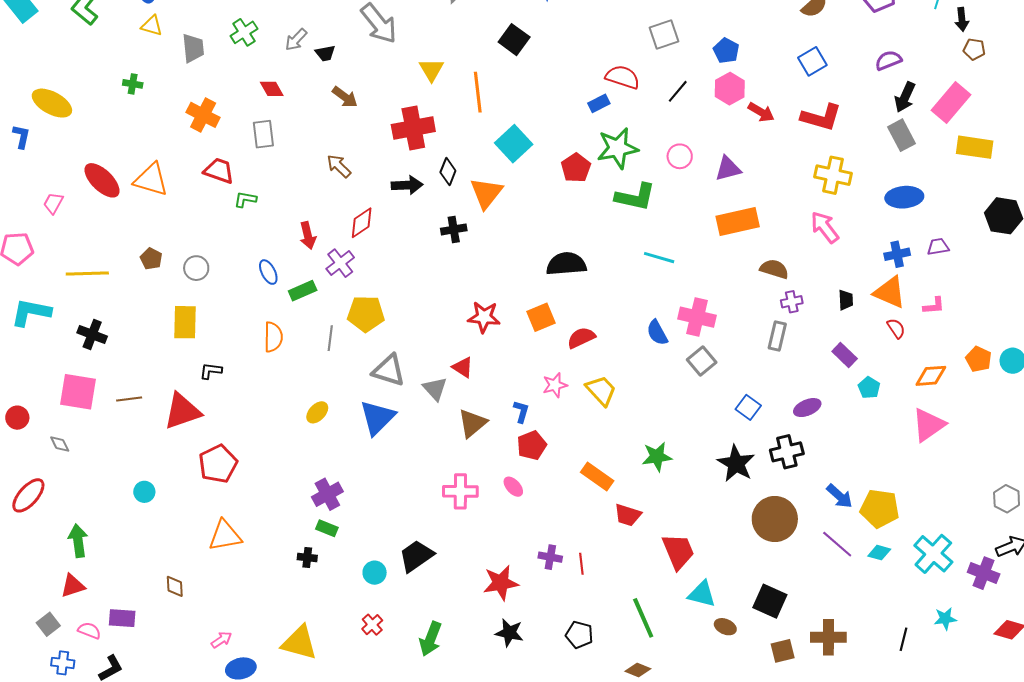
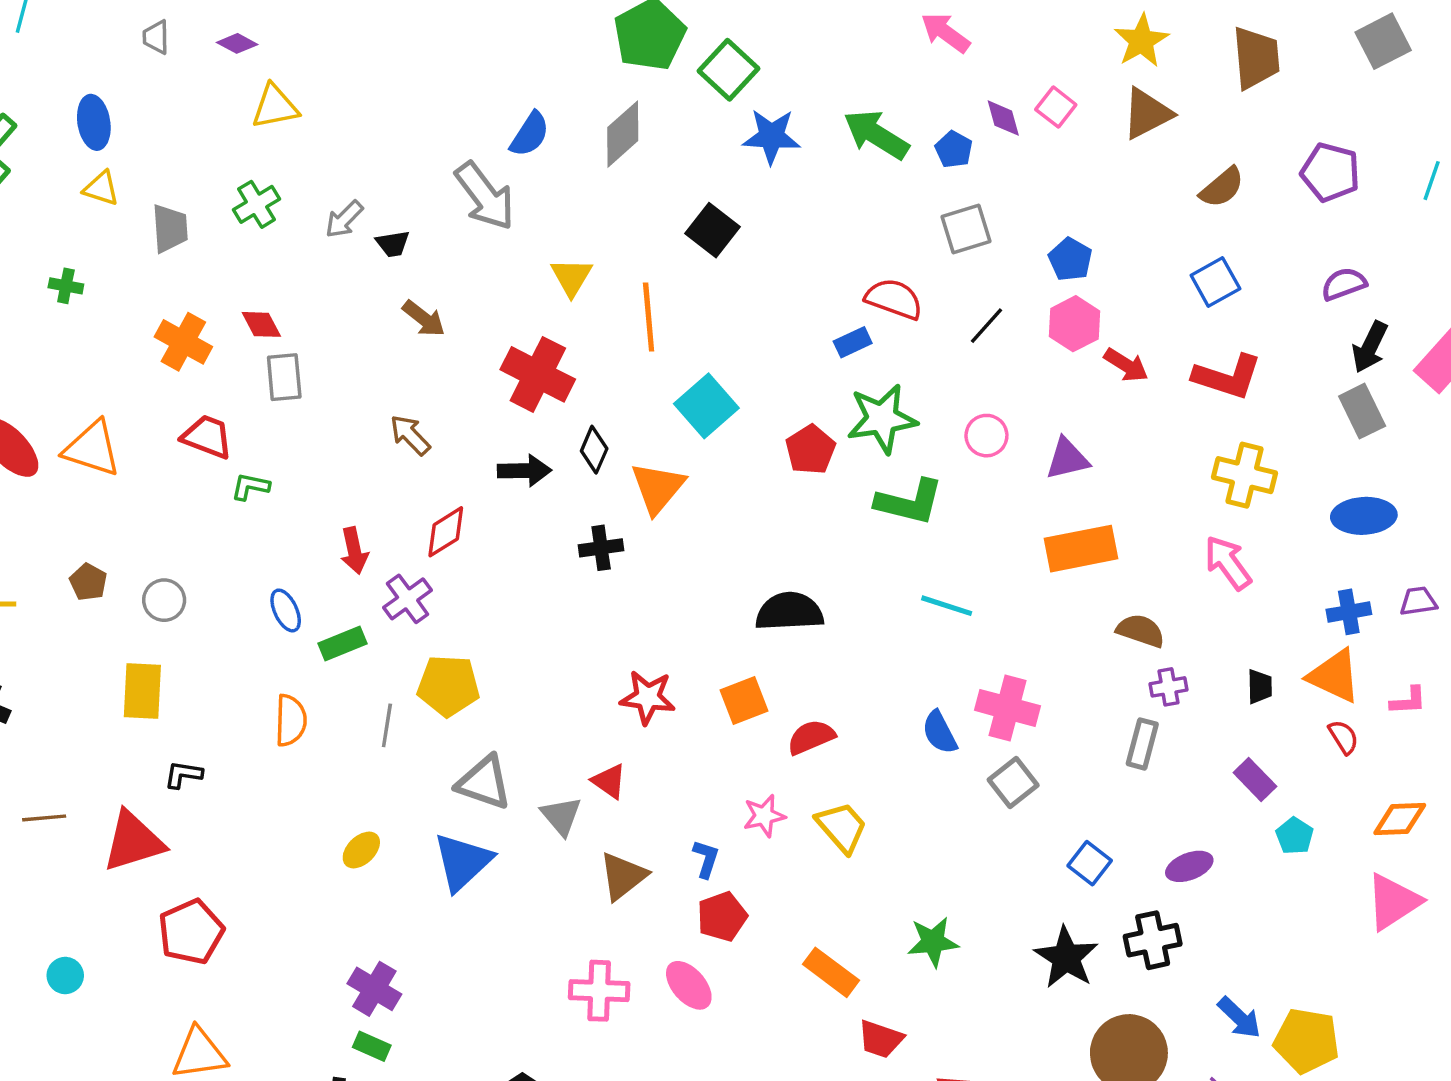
red diamond: (272, 89) -> (261, 324), moved
red cross: (413, 128) -> (538, 374), turned 36
pink ellipse: (513, 487) -> (689, 985), size x1.4
purple cross: (327, 494) -> (374, 989), turned -32

